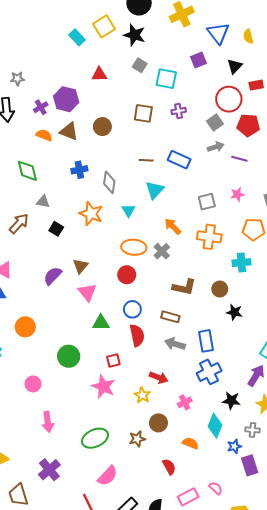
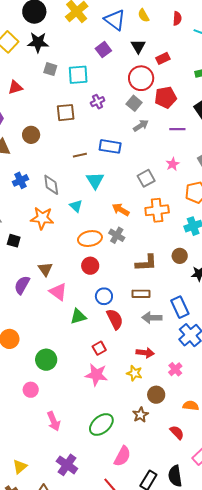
purple line: (239, 159) -> (177, 129), moved
green circle: (69, 356) -> (46, 360), moved

